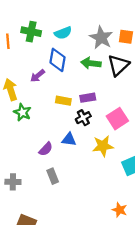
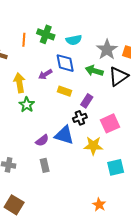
blue diamond: (57, 60) -> (65, 63), turned -30
purple rectangle: (88, 98) -> (87, 101), turned -56
yellow rectangle: (63, 101) -> (65, 91), moved
blue triangle: (69, 139) -> (64, 135), size x1.5

